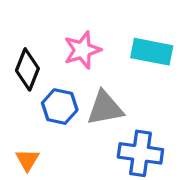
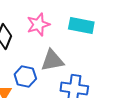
blue hexagon: (60, 107) -> (25, 76), moved

